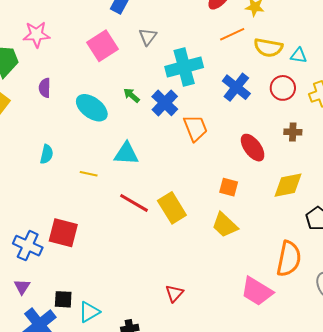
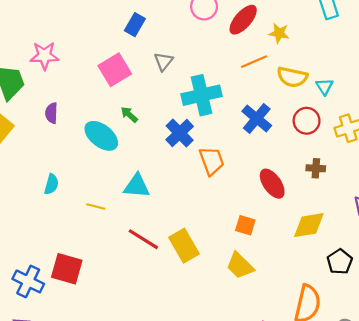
cyan triangle: (299, 56) -> (324, 87), turned 48
green arrow: (131, 95) -> (129, 115), moved

